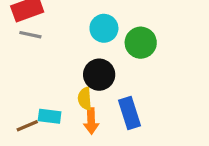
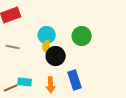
cyan circle: (104, 28) -> (47, 35), moved
gray line: (30, 35) -> (13, 47), moved
yellow semicircle: (85, 99) -> (47, 47), moved

